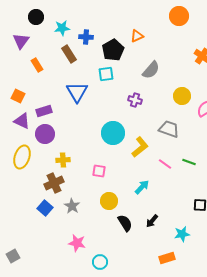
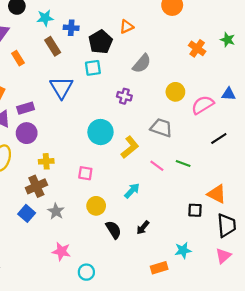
cyan star: (182, 234) -> (183, 250), moved

